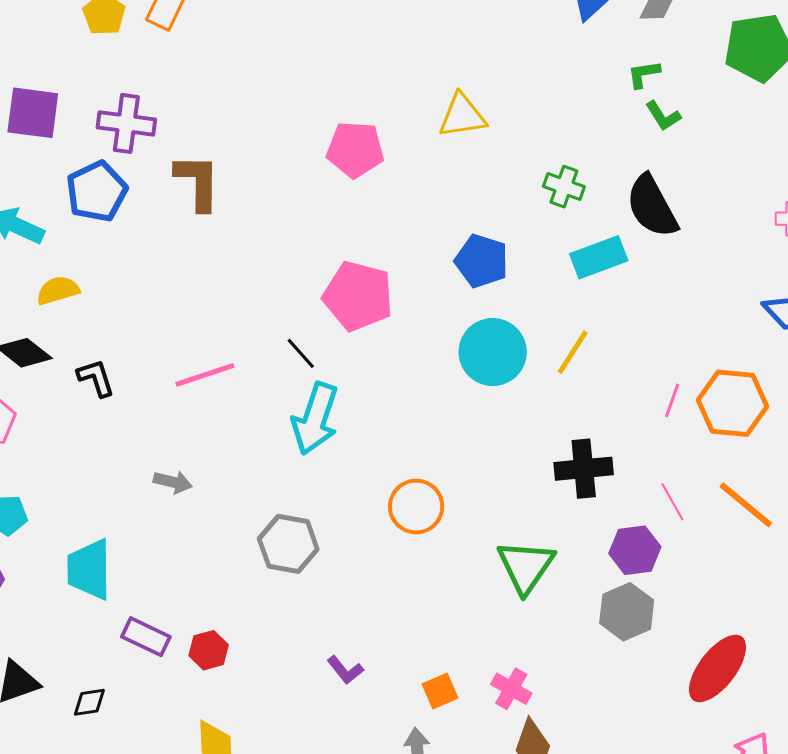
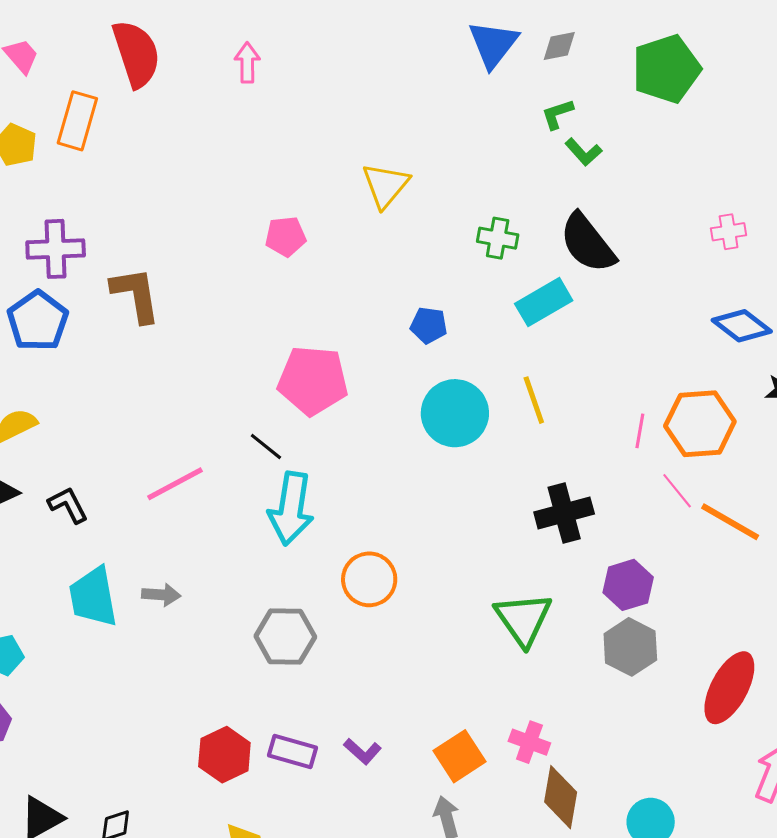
yellow triangle: (462, 116) -> (385, 185), turned -32
pink pentagon: (355, 150) -> (286, 236), size x0.7
blue pentagon: (482, 261) -> (429, 325), size x0.7
yellow line: (573, 352) -> (534, 400), turned -42
pink line: (672, 502) -> (677, 491), moved
orange circle: (416, 507) -> (369, 579), moved
cyan trapezoid: (89, 569) -> (93, 597), moved
purple rectangle: (146, 637) -> (292, 751), moved
red hexagon: (209, 650) -> (224, 755), size x1.4
orange square: (440, 691) -> (459, 756), size x1.4

